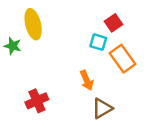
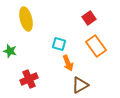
cyan square: (98, 42) -> (59, 44), moved
green star: (13, 46) -> (10, 51), moved

